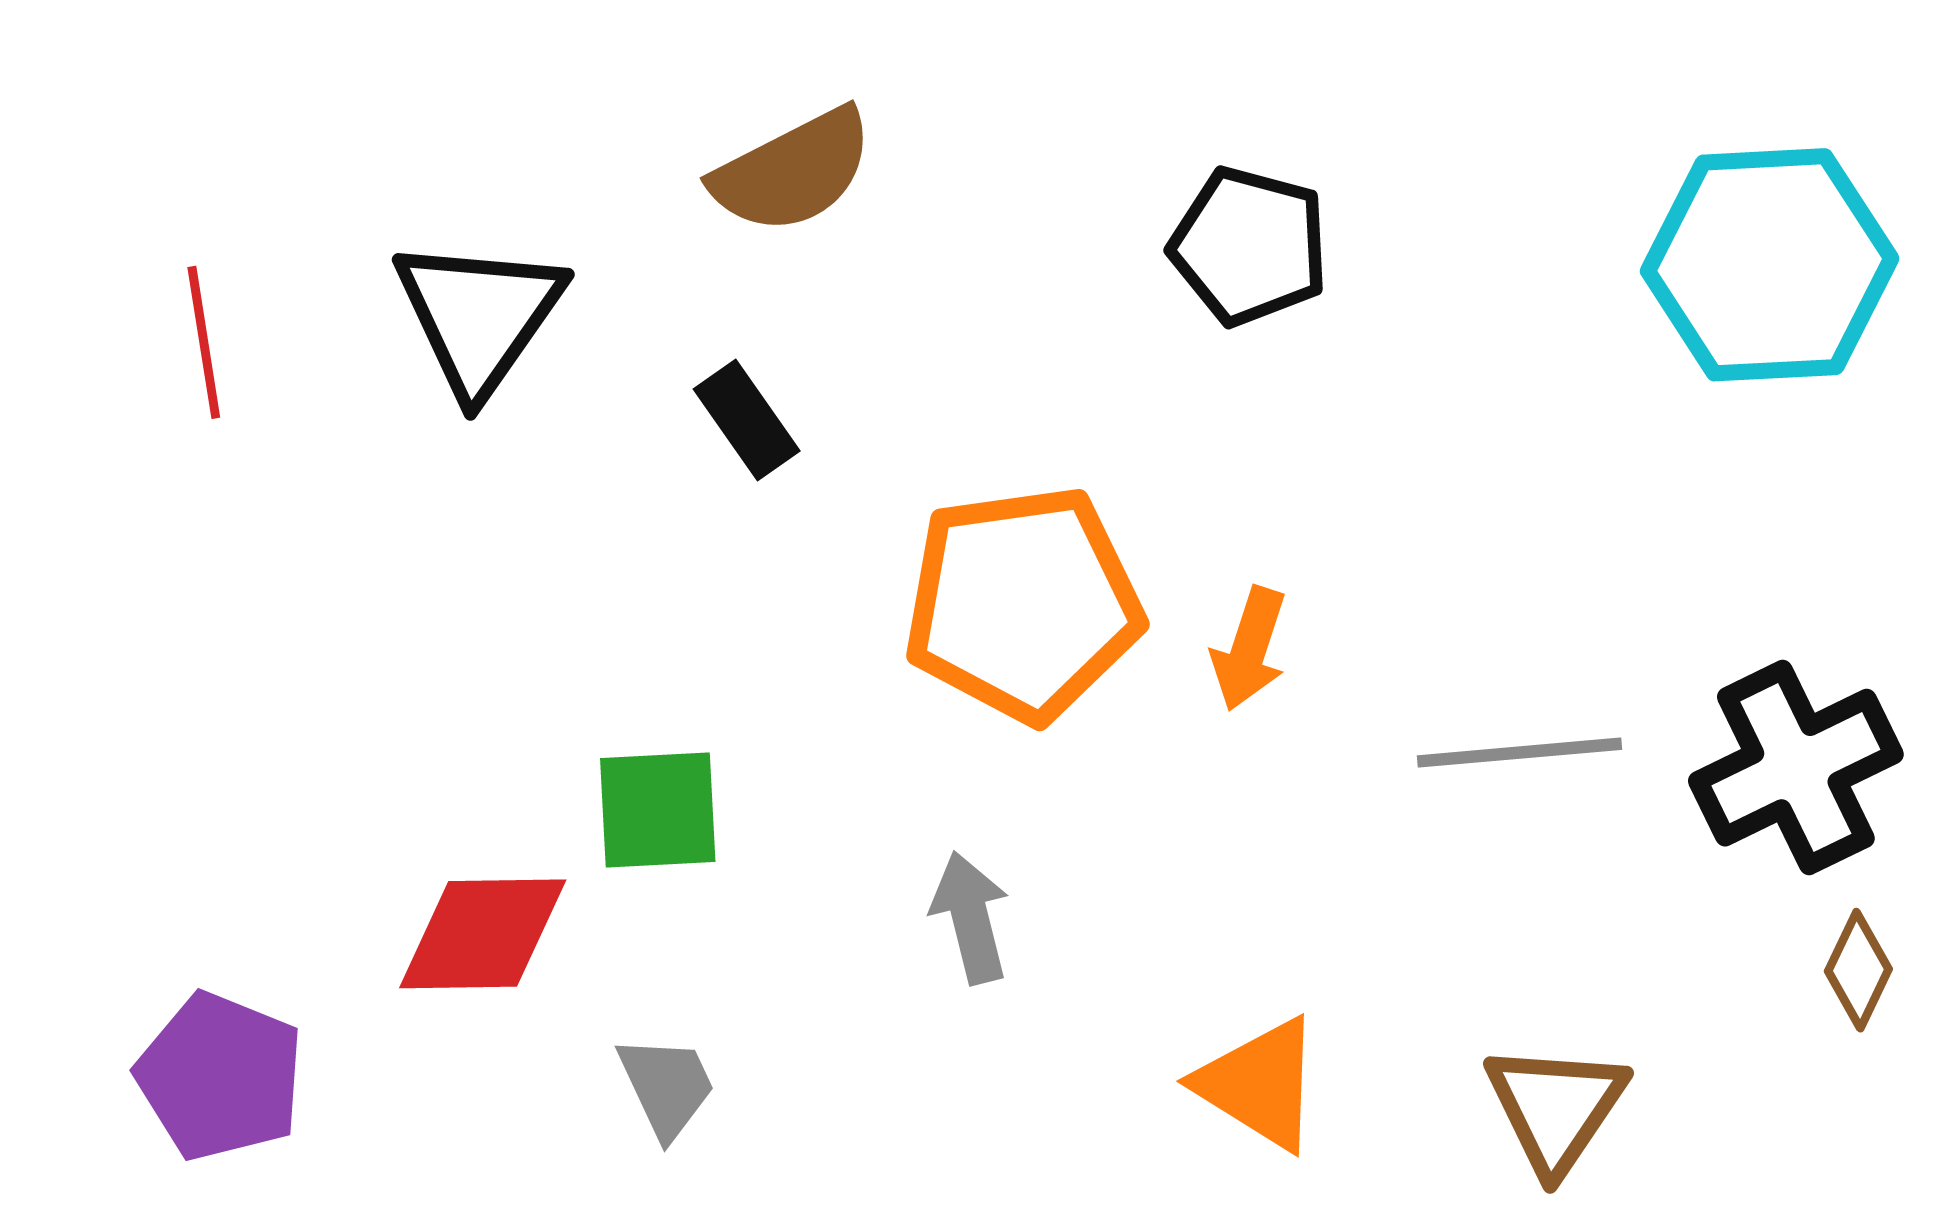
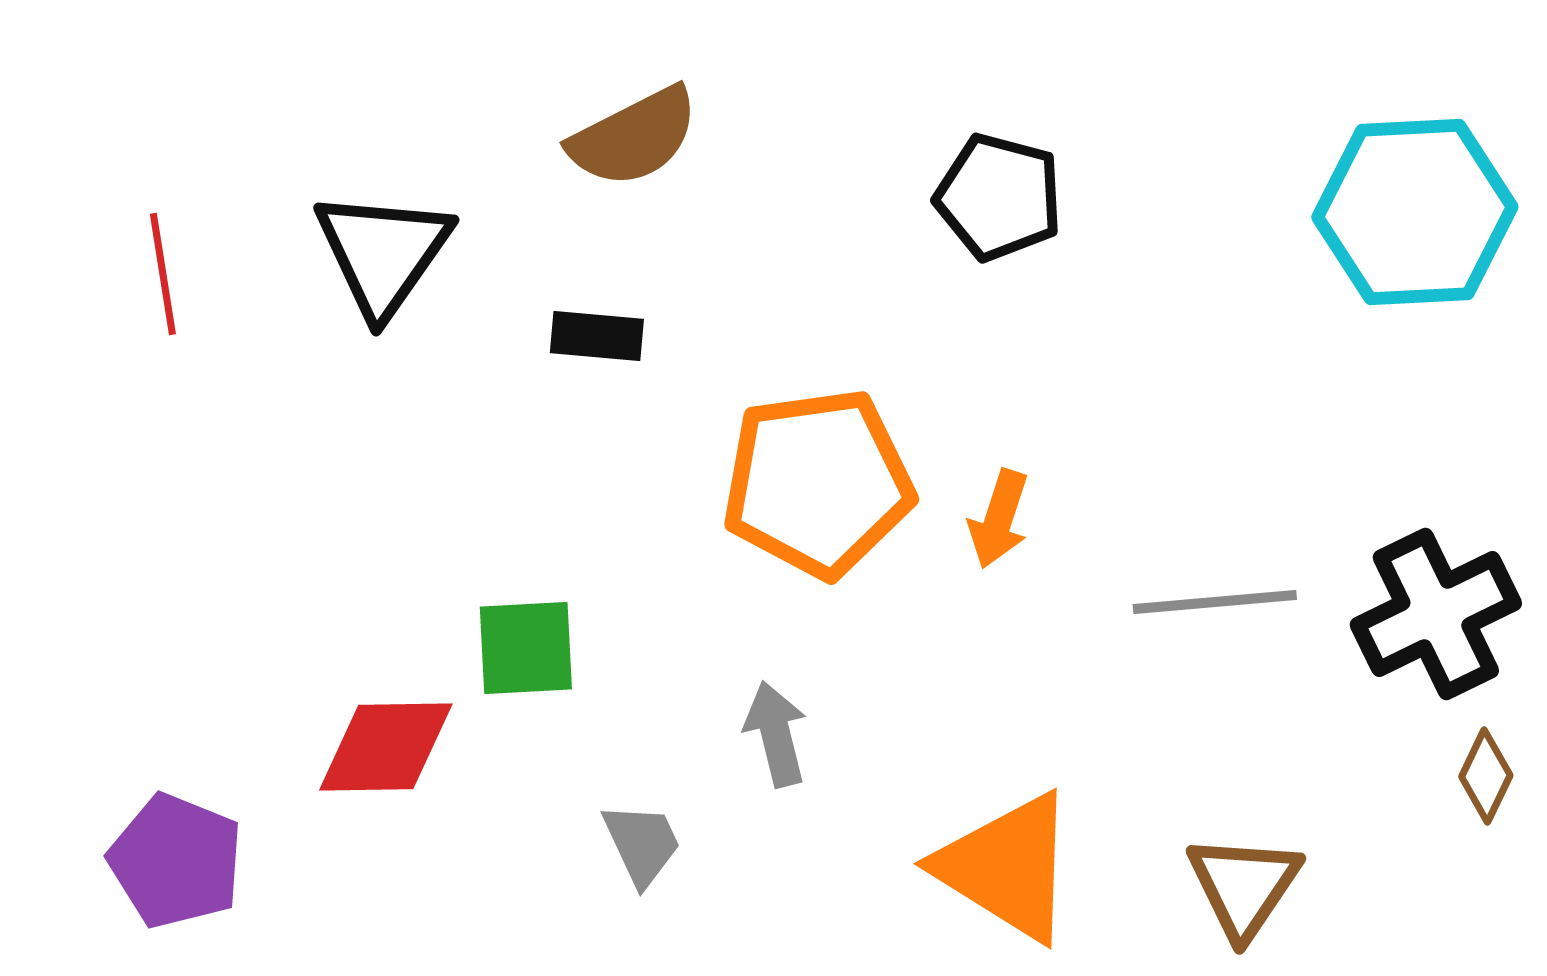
black rectangle: (747, 420) -> (597, 336), turned -50
orange triangle: (1259, 1084) -> (1007, 867), size x1.4
gray trapezoid: (667, 1086) -> (642, 844), moved

